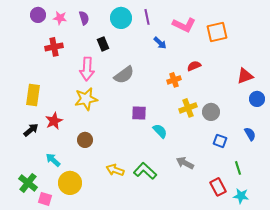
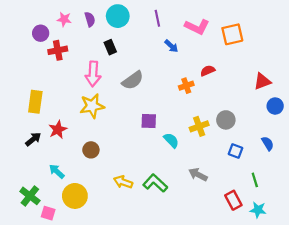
purple circle: (38, 15) -> (41, 33), moved
cyan circle: (121, 18) -> (118, 16), moved
yellow cross: (188, 108) -> (199, 126), moved

